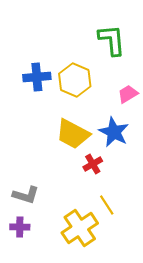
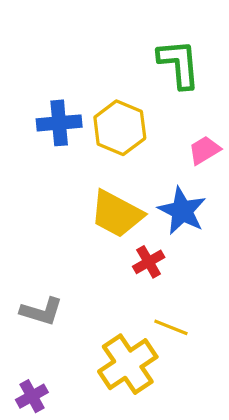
yellow line: (107, 205) -> (171, 327), turned -35
purple cross: (20, 227) -> (32, 396), moved, turned -30

